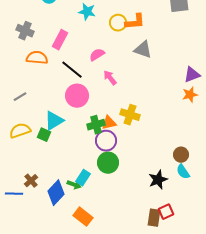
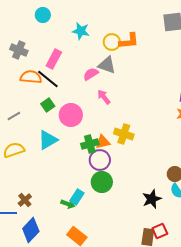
gray triangle: (143, 50) -> (107, 65), moved
black line: (72, 70) -> (48, 79), moved
green square: (44, 135) -> (48, 105), moved, turned 32
blue diamond: (56, 193) -> (31, 230), moved

